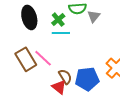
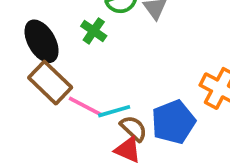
cyan line: (61, 33) -> (114, 111), moved
brown rectangle: (26, 59) -> (50, 83), moved

